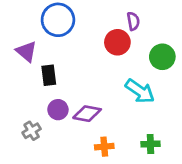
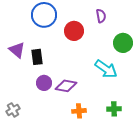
red circle: (117, 42) -> (74, 31), moved
purple triangle: (26, 52) -> (17, 50), moved
gray cross: (32, 131) -> (13, 110), moved

